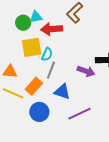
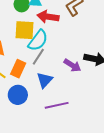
cyan semicircle: (47, 54) -> (38, 40), size x1.6
orange rectangle: (34, 86) -> (18, 69), turned -30
blue triangle: (62, 92) -> (45, 80), turned 42

